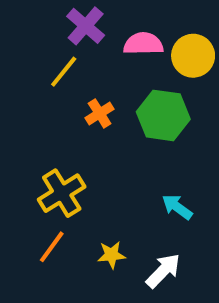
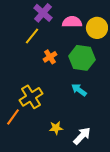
cyan arrow: (177, 207) -> (79, 90), moved
orange line: (52, 247) -> (13, 117), moved

